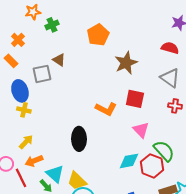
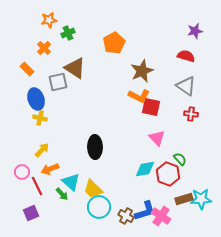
orange cross: (18, 40) -> (44, 48), moved
brown triangle: (59, 60) -> (75, 68), size x1.6
orange L-shape: (106, 109) -> (139, 96), moved
green semicircle: (164, 151) -> (180, 159), size x0.6

